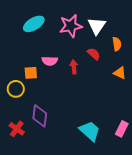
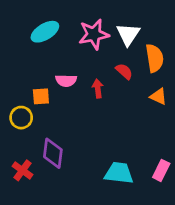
orange semicircle: (117, 44) -> (155, 58), size x1.5
cyan trapezoid: (90, 131) -> (119, 173), turned -35

